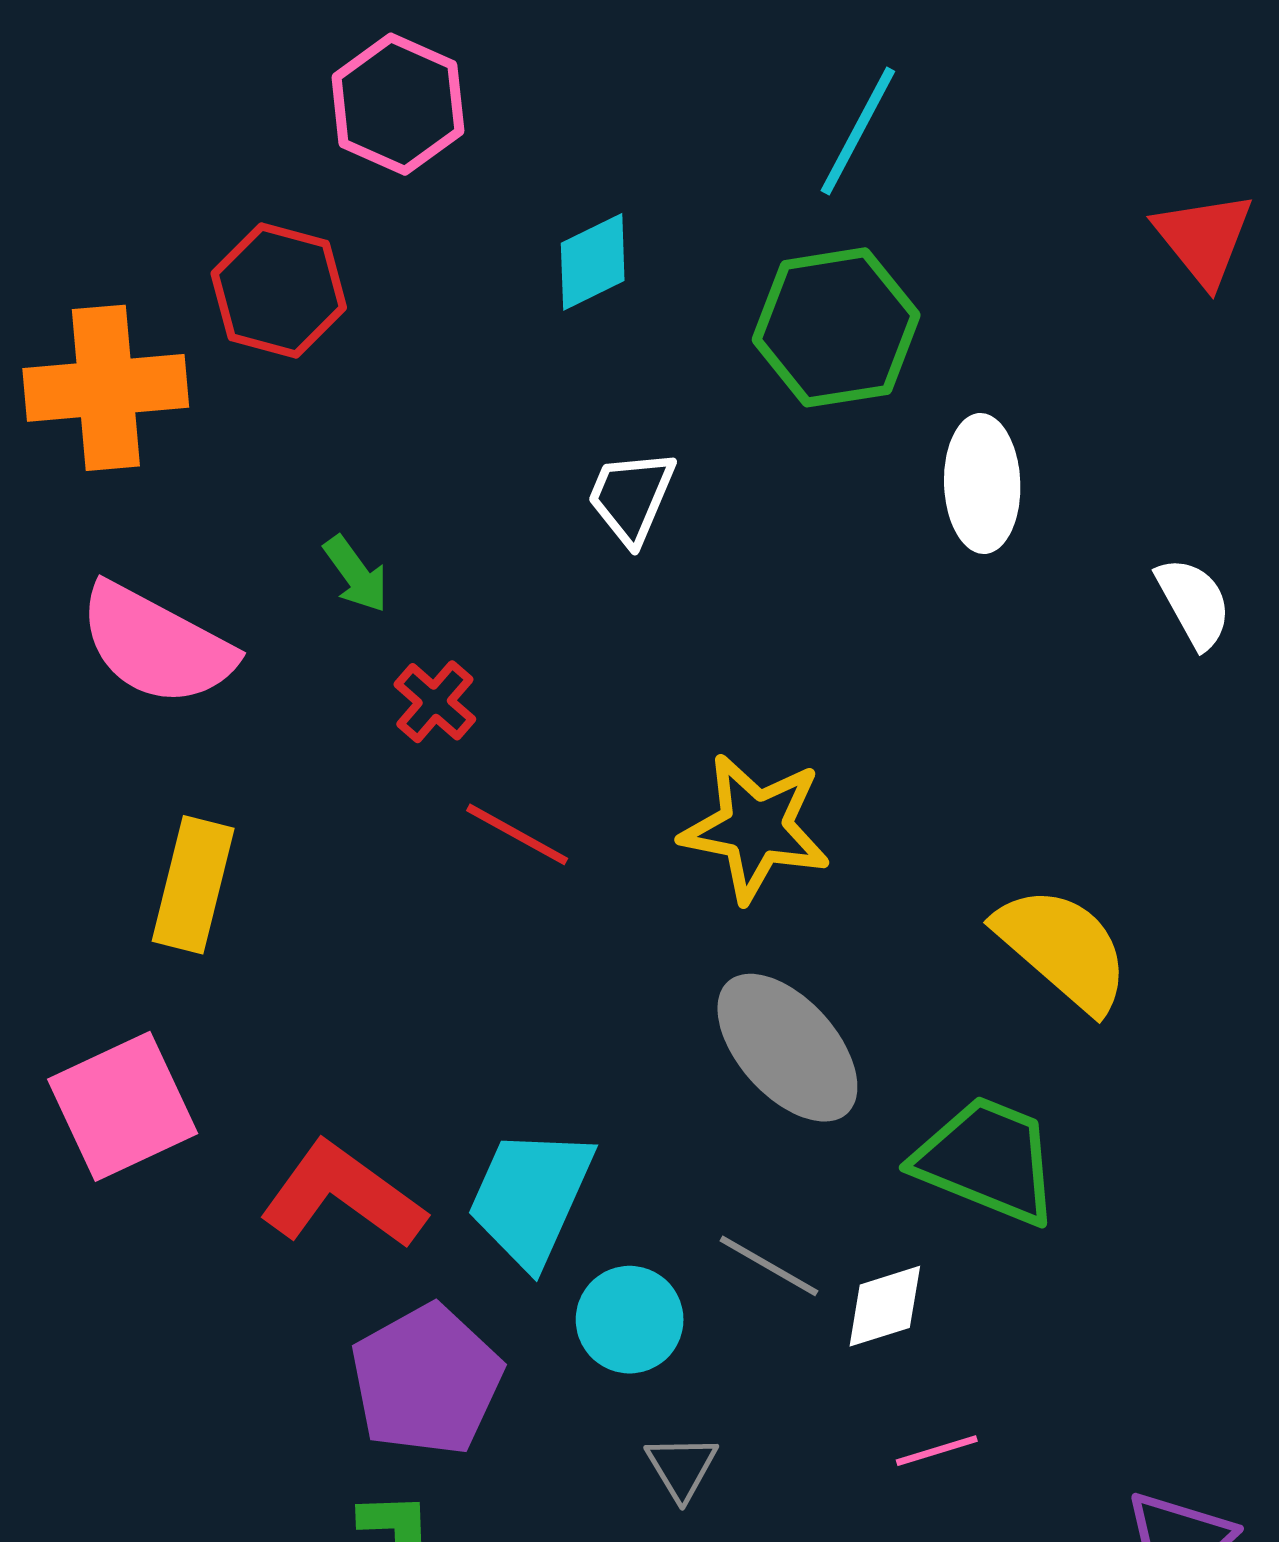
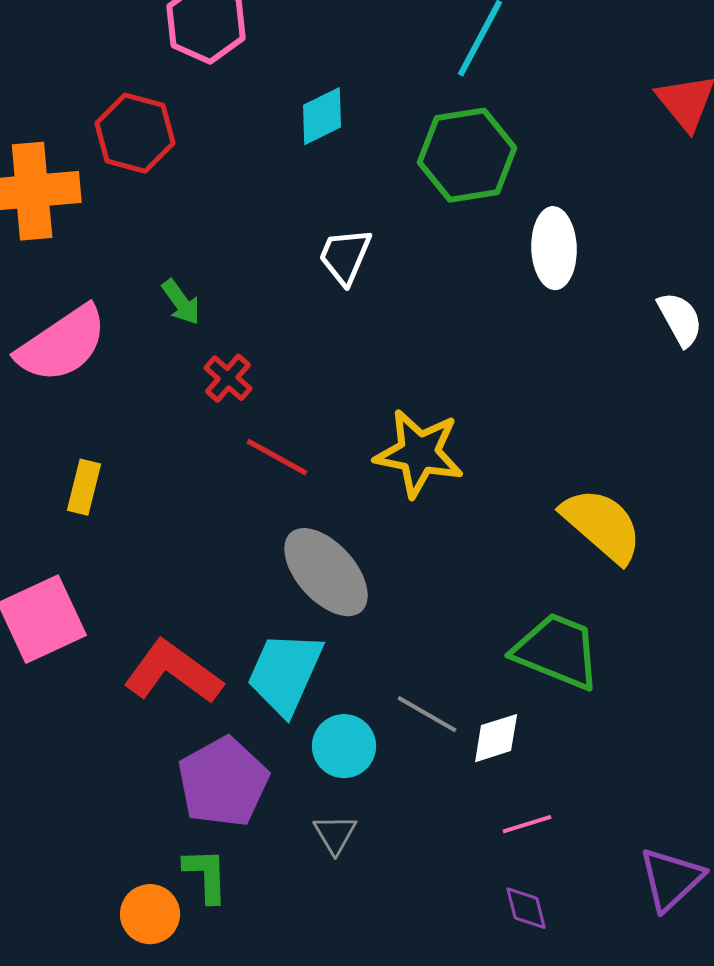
pink semicircle: (156, 645) -> (62, 344), turned -62
yellow rectangle: (193, 885) -> (84, 487), size x0.7
gray ellipse: (787, 1048) -> (326, 572), moved
gray triangle: (682, 1467) -> (335, 834), moved

